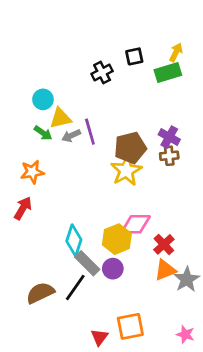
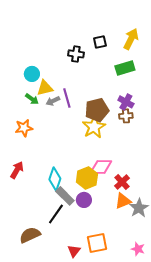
yellow arrow: (176, 52) -> (131, 39), size x1.5
black cross: (102, 73) -> (76, 54), turned 35
green rectangle: (168, 73) -> (125, 68), moved
red arrow: (23, 208) -> (17, 170), moved
brown semicircle: (40, 293) -> (30, 235), moved

